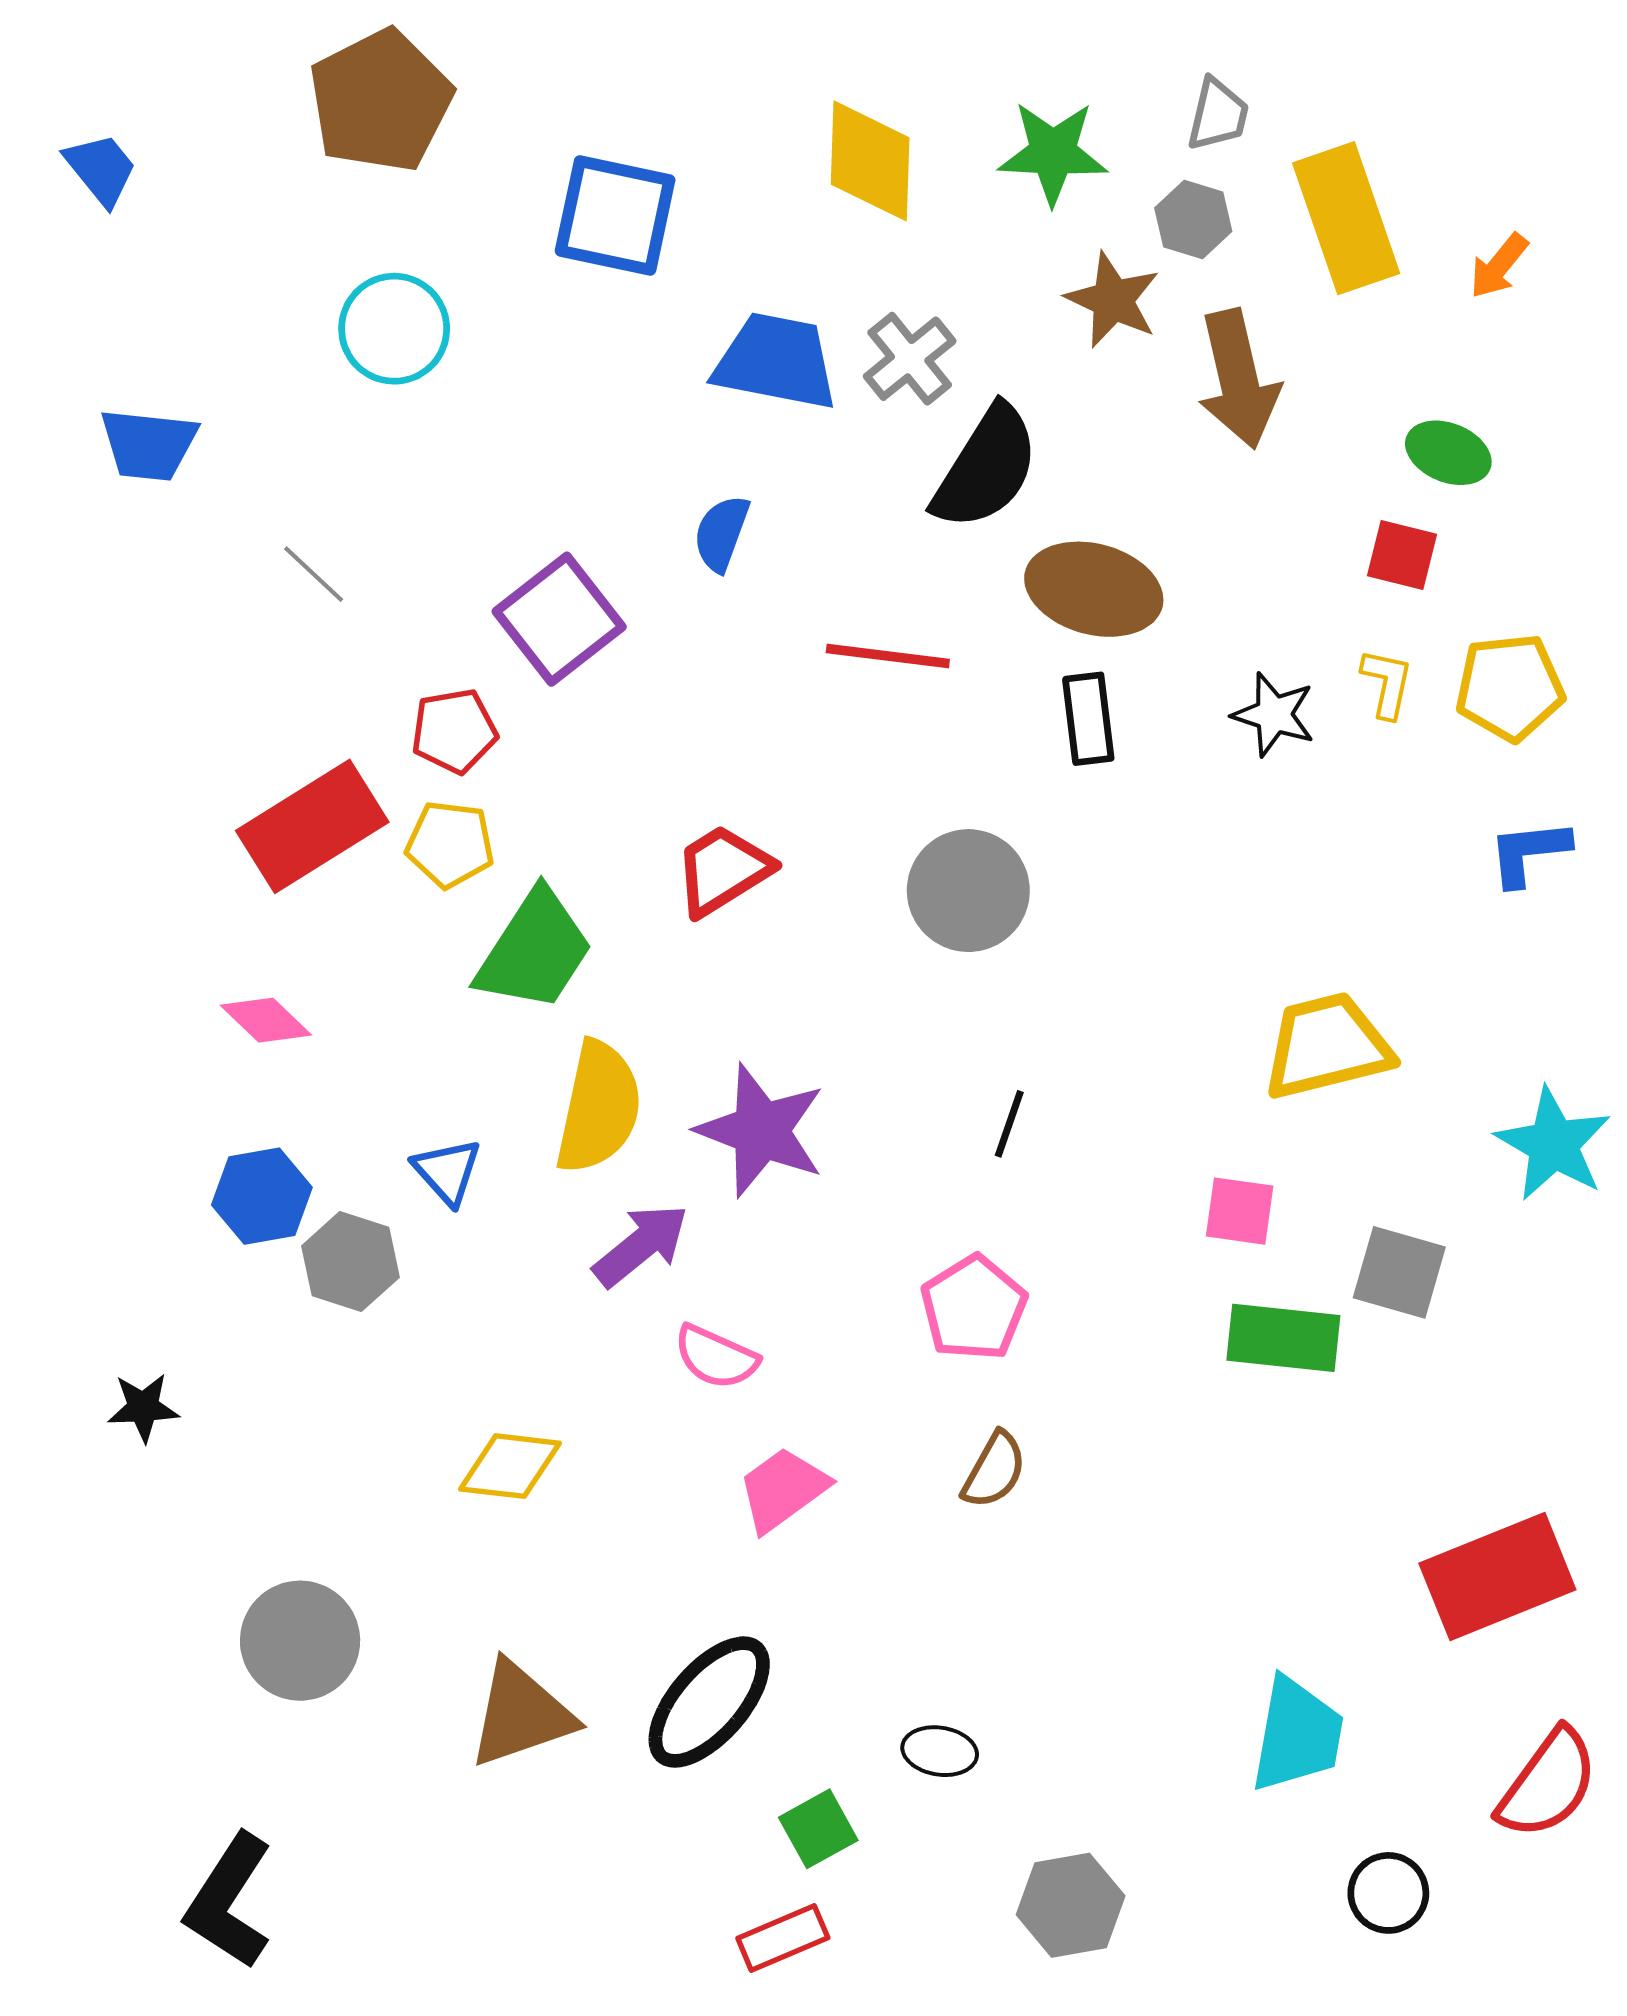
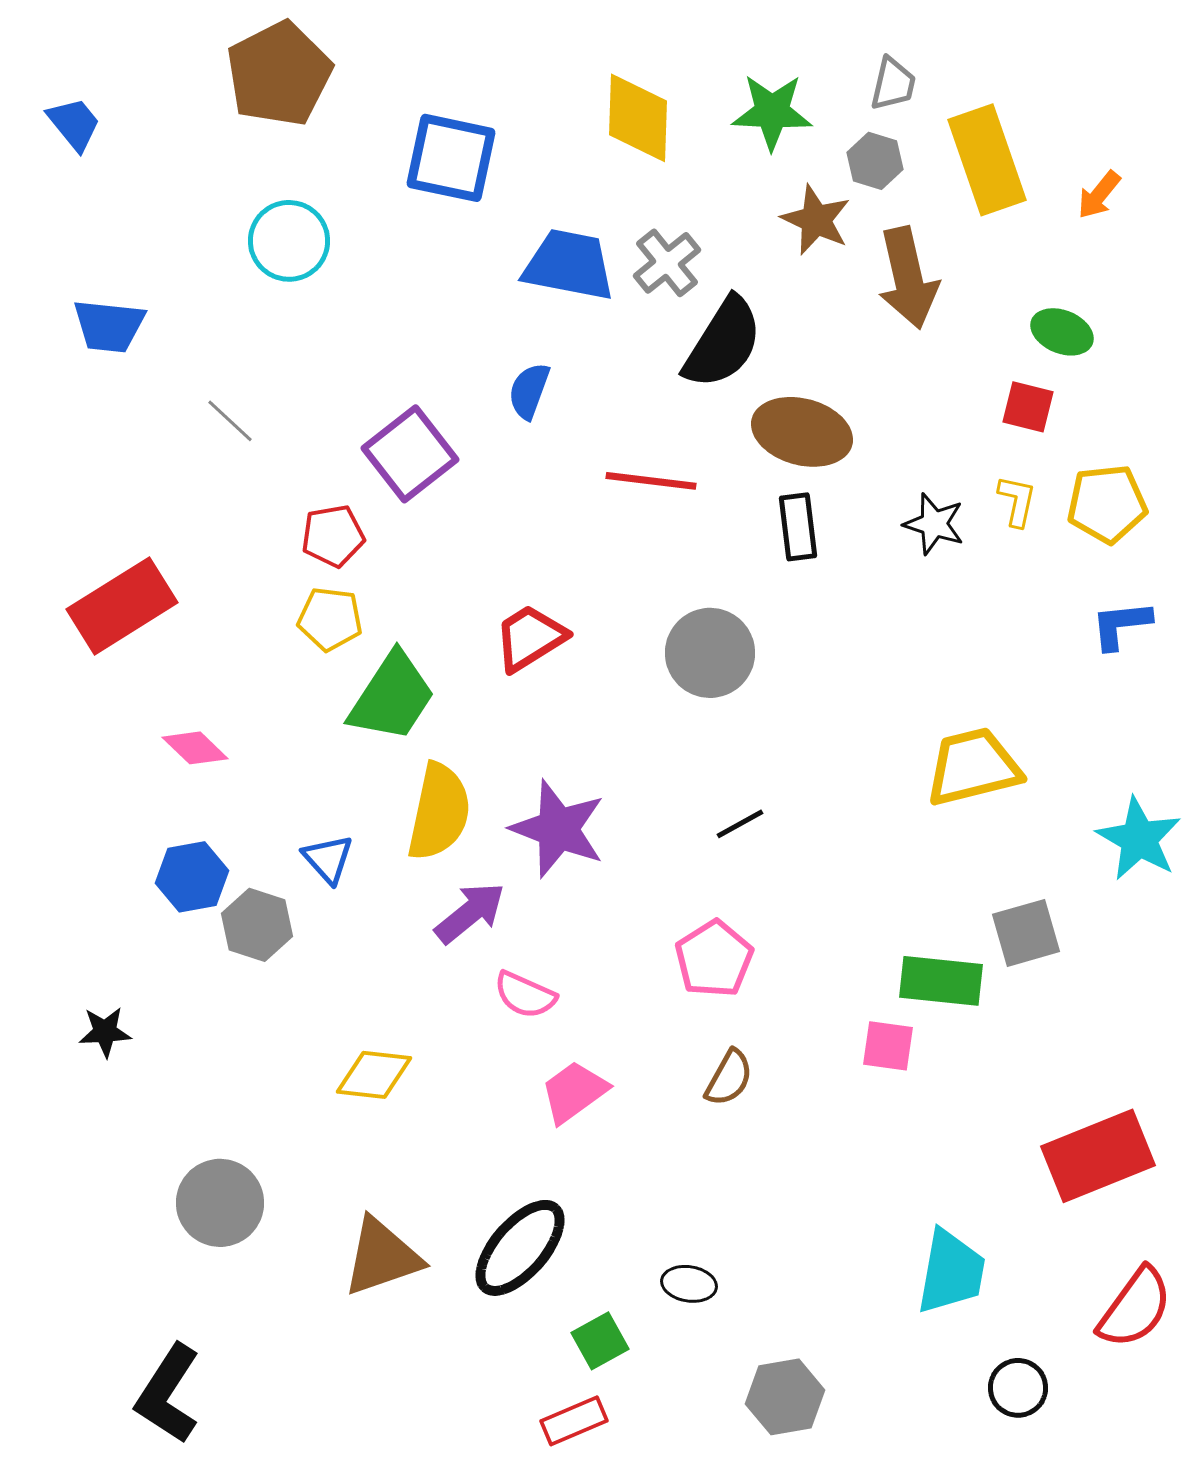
red rectangle: (312, 826) -> (122, 606), moved
black line: (1009, 1124) -> (740, 824), turned 42
pink square: (1240, 1211) -> (888, 1046), moved
gray square: (1399, 1272) -> (1026, 933), turned -32

